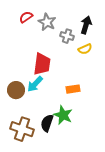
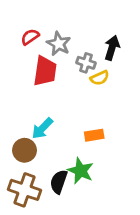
yellow semicircle: (85, 49) -> (100, 78), moved
red trapezoid: (42, 64) -> (45, 71), moved
brown circle: (16, 90) -> (25, 150), moved

